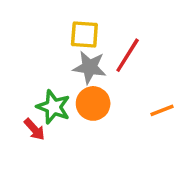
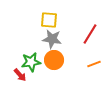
red line: (128, 55) -> (90, 34), moved
green star: (53, 107) -> (31, 62), turned -30

